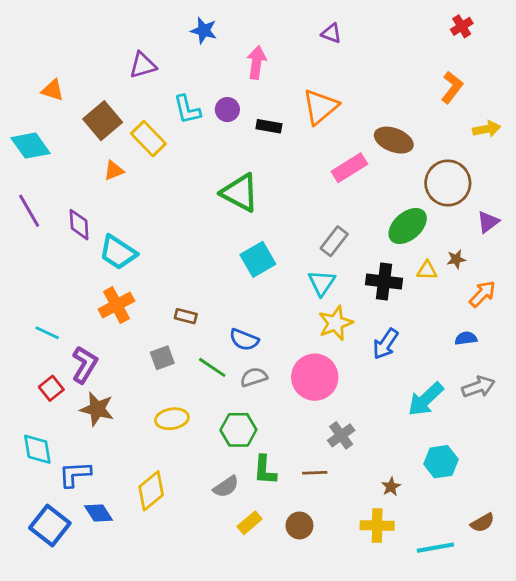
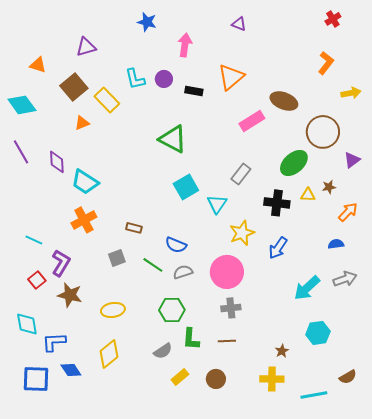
purple triangle: (143, 65) -> (86, 47), moved
cyan triangle: (322, 283) -> (217, 204), moved
yellow ellipse: (172, 419) -> (113, 310), moved
gray cross: (341, 435) -> (231, 308), moved, turned 30
blue square: (50, 525) -> (36, 379), turned -36

